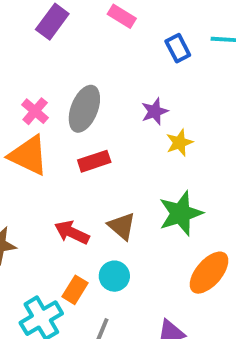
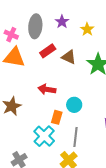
purple star: (155, 111) -> (62, 22), moved
brown triangle: (122, 226) -> (69, 57), moved

